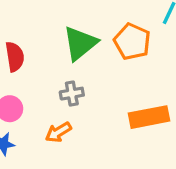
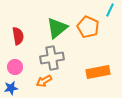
gray cross: (72, 94) -> (52, 58), size x1.6

